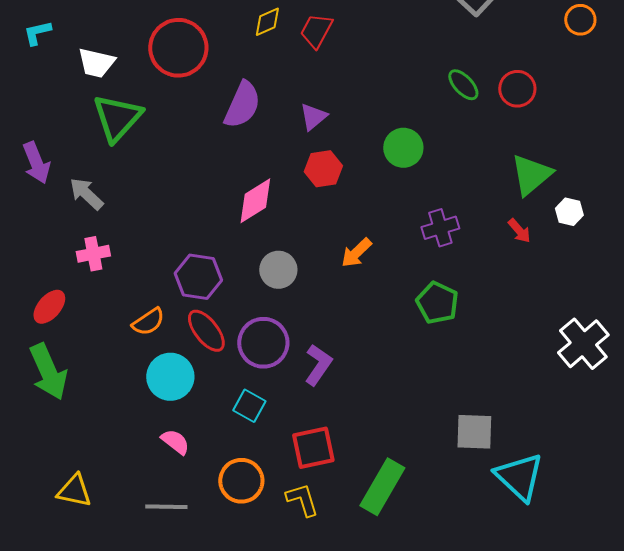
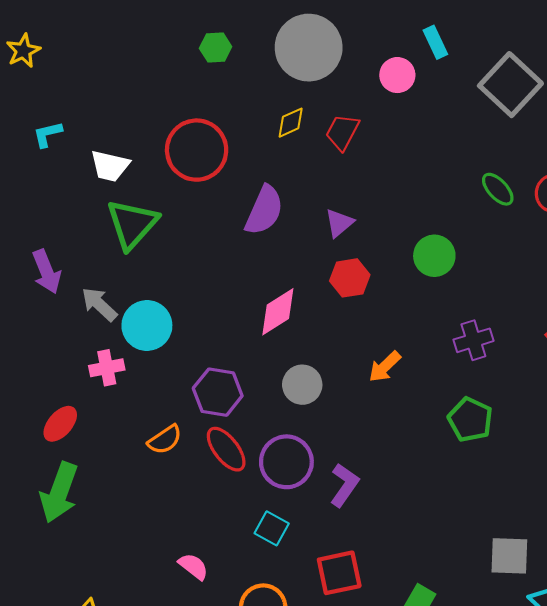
green arrow: (48, 372) -> (59, 492), turned 44
cyan circle: (170, 377) -> (147, 325), moved

